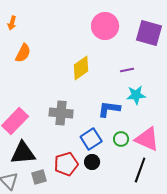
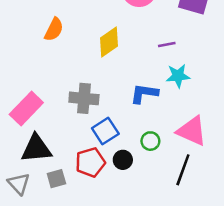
orange semicircle: (23, 53) -> (54, 29), moved
blue square: (91, 139) -> (105, 131), moved
green circle: (121, 139) -> (150, 141), moved

